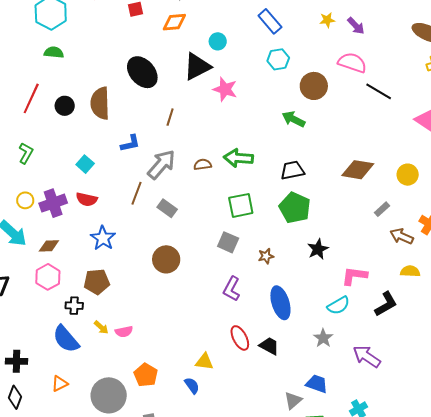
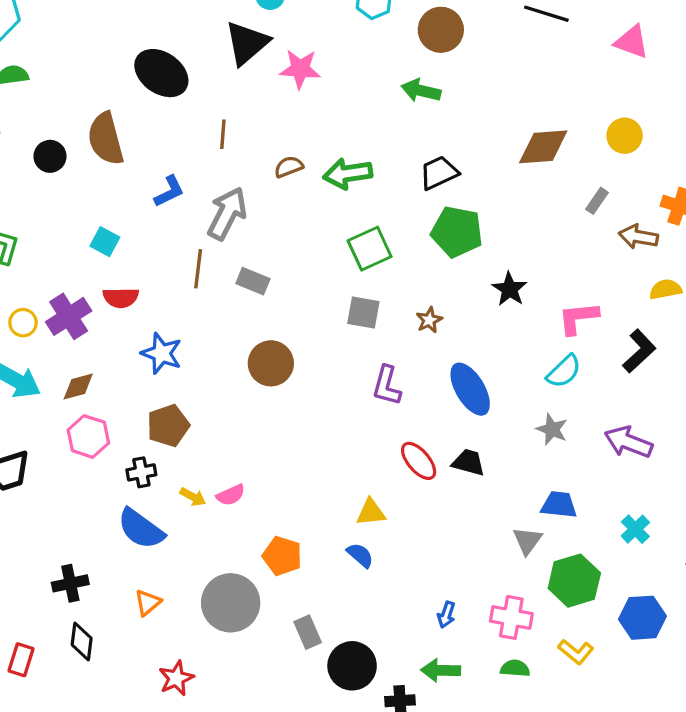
brown semicircle: (203, 165) -> (289, 167), moved

